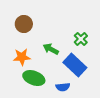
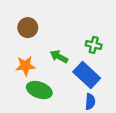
green cross: (81, 39) -> (94, 45), turned -32
blue semicircle: (63, 87) -> (90, 102), moved, turned -80

